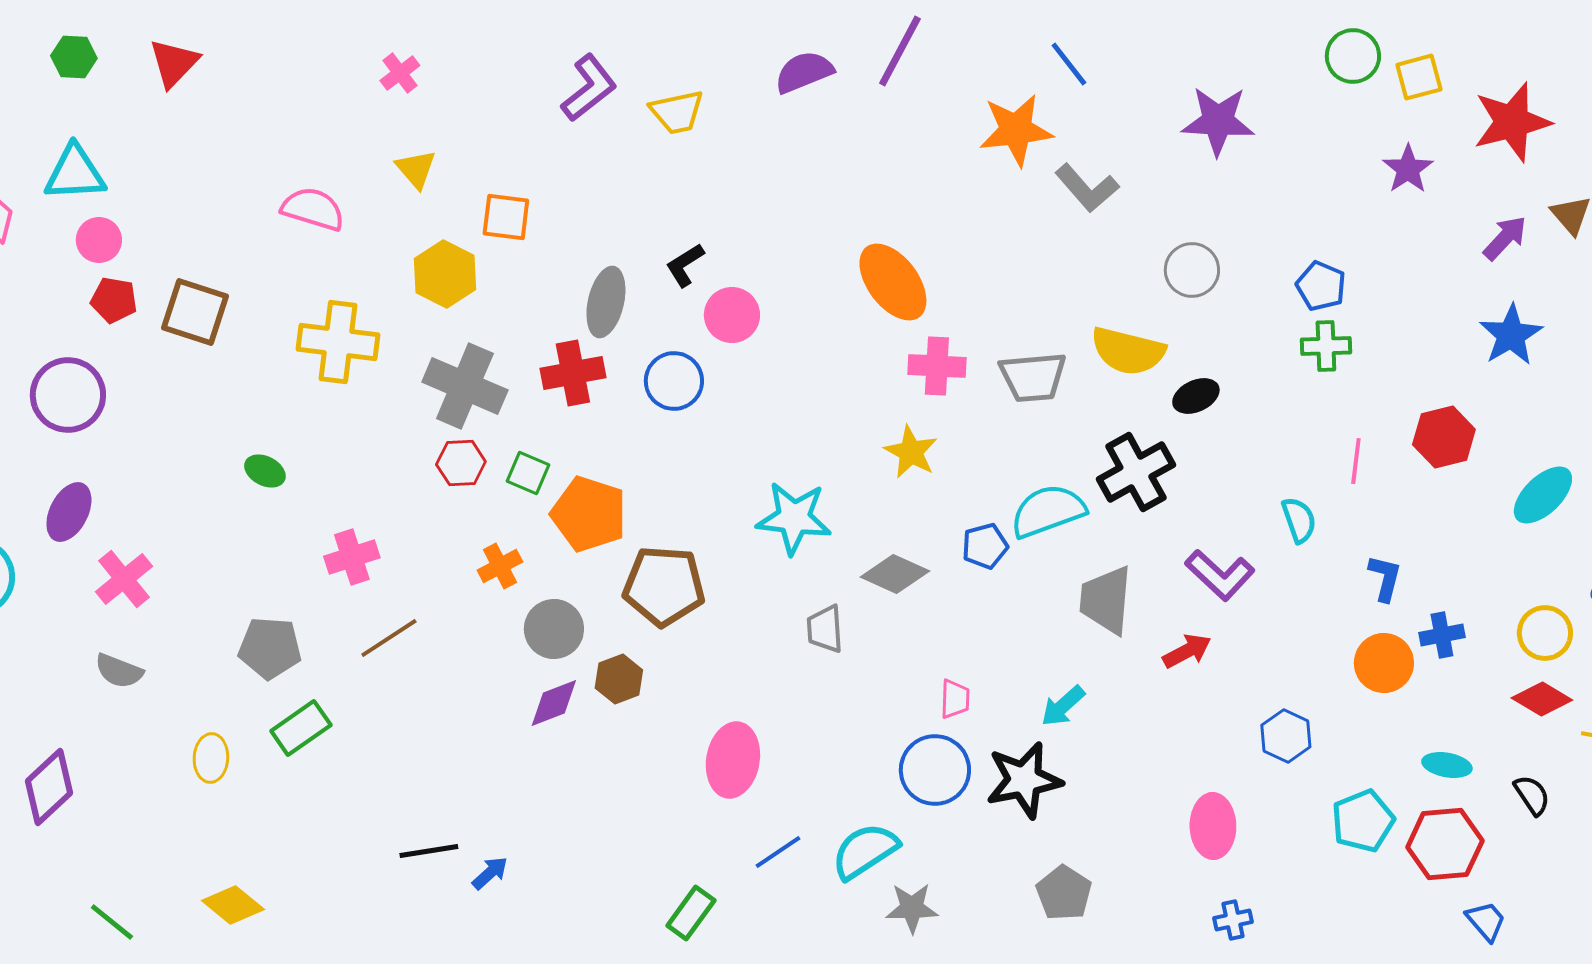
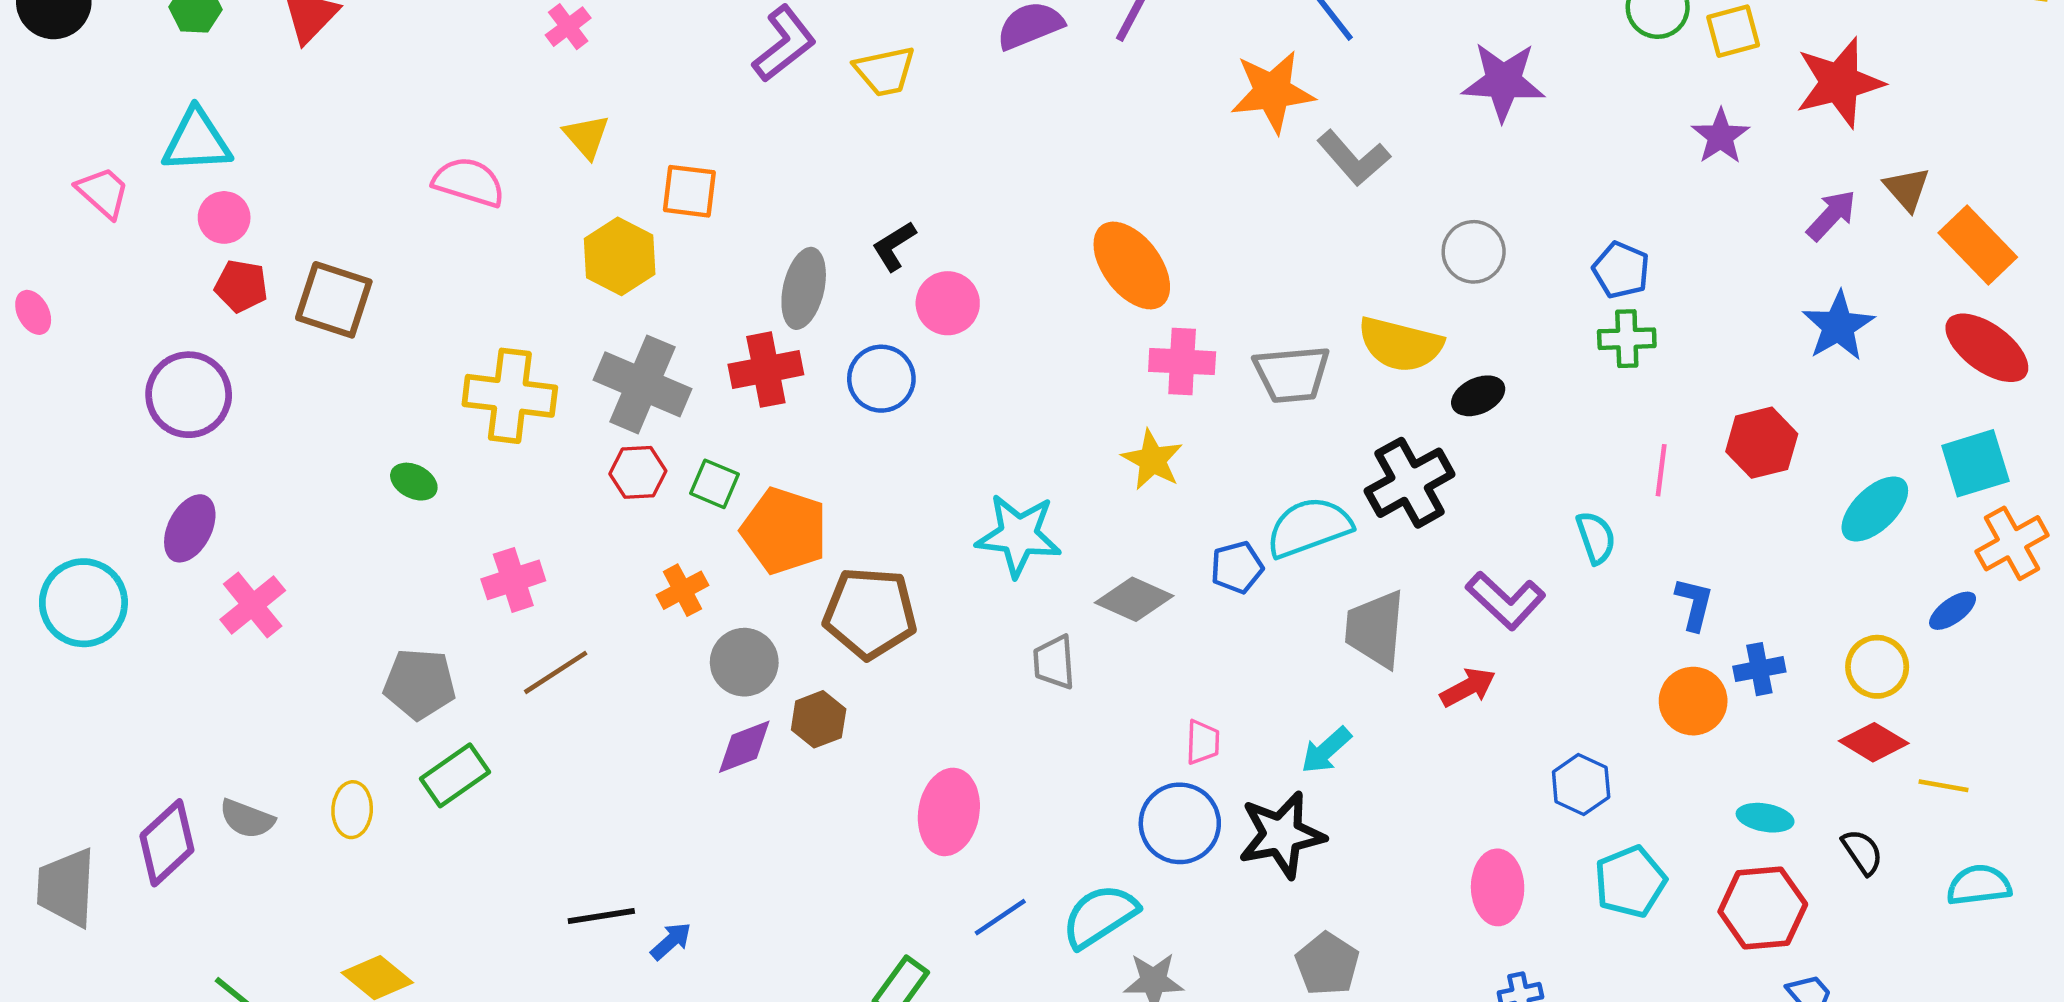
yellow cross: (338, 342) -> (510, 396), moved
gray semicircle: (119, 671) -> (247, 819), moved
cyan pentagon: (1363, 821) -> (1630, 882), moved

